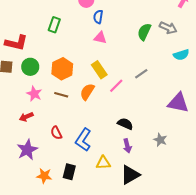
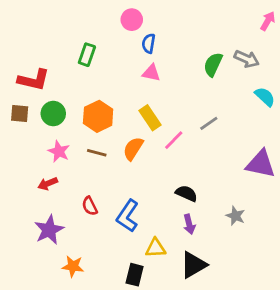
cyan semicircle: (181, 55) -> (265, 97), turned -119
black rectangle: (69, 172) -> (135, 275), moved

